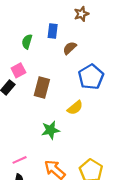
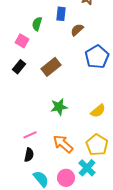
pink square: (18, 70) -> (22, 41), moved, turned -32
brown rectangle: (42, 87) -> (51, 67), turned 36
yellow semicircle: (75, 108) -> (98, 111), moved

